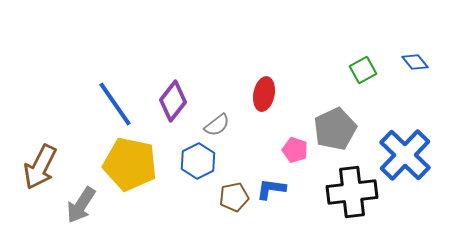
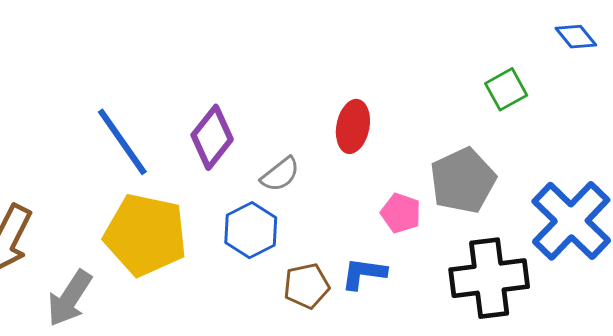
blue diamond: (415, 62) -> (576, 37), moved

